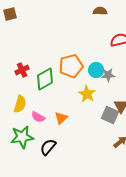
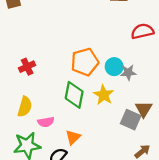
green diamond: (45, 79) -> (74, 95), moved, turned -50
pink semicircle: (38, 117) -> (46, 122), turned -40
orange triangle: (61, 118) -> (73, 137), moved

